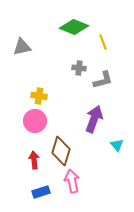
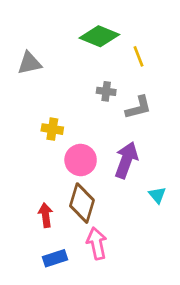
pink circle: (35, 121) -> (81, 160), moved

